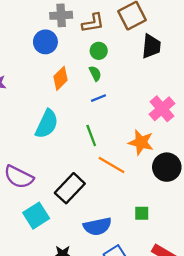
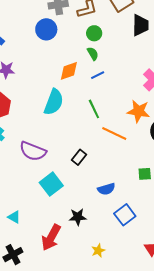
orange diamond: (61, 78) -> (69, 71), moved, turned 30
black rectangle: (70, 188) -> (79, 157), size x0.6
blue semicircle: (97, 226) -> (106, 189), size x0.7

